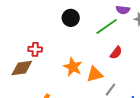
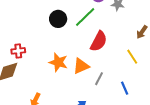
black circle: (71, 18) -> (58, 19), moved
red semicircle: (116, 53) -> (99, 41), size x1.5

